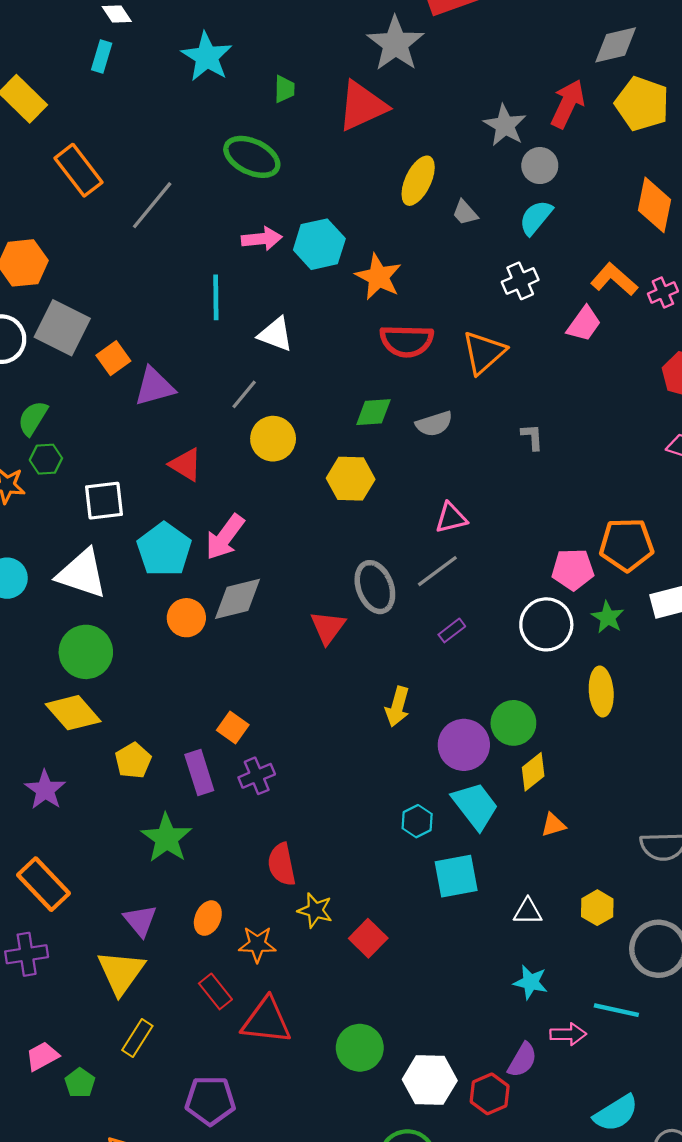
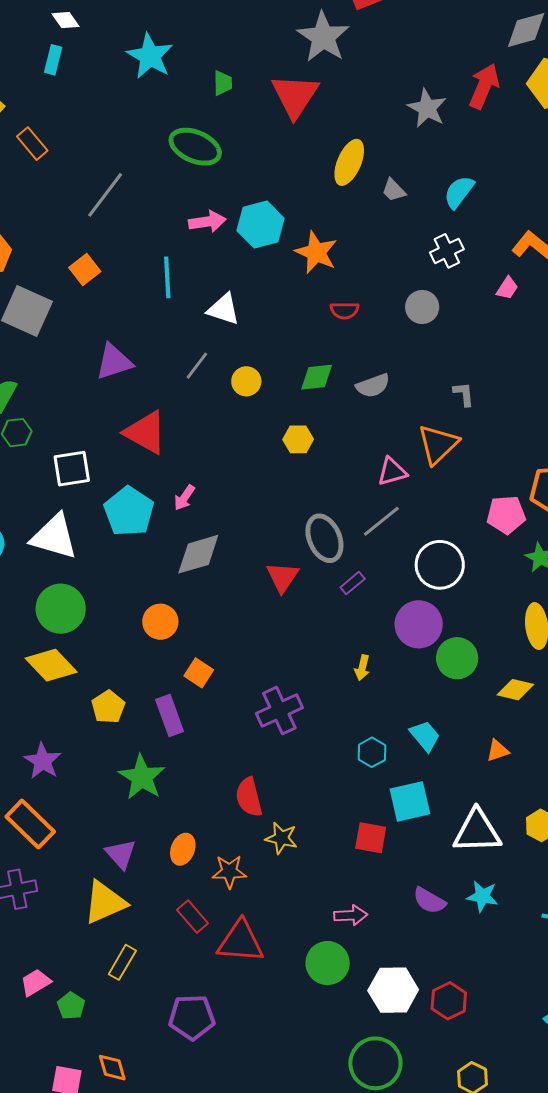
red triangle: (362, 106) -> (295, 96), turned -30
gray circle: (540, 166) -> (422, 307), moved
orange rectangle: (78, 170) -> (32, 144), moved, size x0.7
pink trapezoid: (584, 324) -> (507, 288), size x0.7
red semicircle: (407, 341) -> (345, 310), size x0.6
orange triangle: (484, 353) -> (438, 444), moved
orange square: (113, 358) -> (85, 269), moved
yellow circle: (273, 439) -> (246, 381), moved, size x0.7
red triangle: (186, 465) -> (146, 432), size x1.4
yellow hexagon: (351, 479) -> (298, 439), size x0.7
pink arrow: (225, 537) -> (184, 498), size x0.6
orange circle: (186, 618) -> (160, 622), moved
white circle: (546, 624) -> (440, 565), moved
purple rectangle: (452, 630) -> (353, 583), moved
yellow arrow: (397, 707) -> (362, 668), moved, size x0.7
purple circle: (464, 745) -> (419, 624), moved
yellow diamond: (533, 772) -> (515, 690), moved, turned 54
purple cross: (257, 776) -> (279, 711), moved, size x1.4
purple star: (45, 790) -> (43, 761), moved
cyan trapezoid: (475, 806) -> (425, 736), size x0.7
white triangle: (528, 911) -> (477, 831), size x1.8
red square: (368, 938) -> (371, 838), moved, turned -32
yellow triangle: (121, 972) -> (105, 902), turned 33
pink arrow: (568, 1034) -> (351, 915), moved
purple semicircle: (522, 1060) -> (429, 901), moved, turned 92

